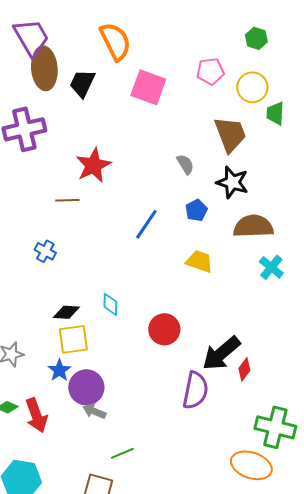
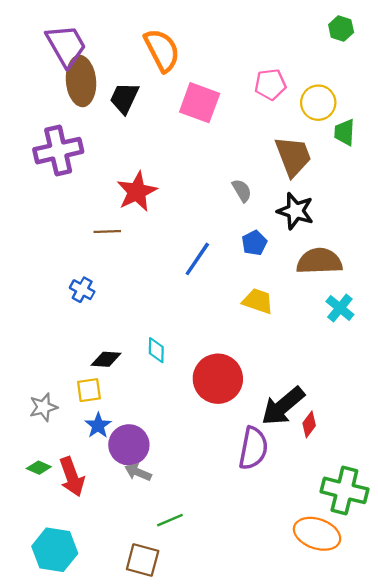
green hexagon: (256, 38) -> (341, 29), moved
red circle: (164, 329) -> (218, 379), size x1.4
yellow square: (73, 339) -> (89, 390), moved, size x0.7

